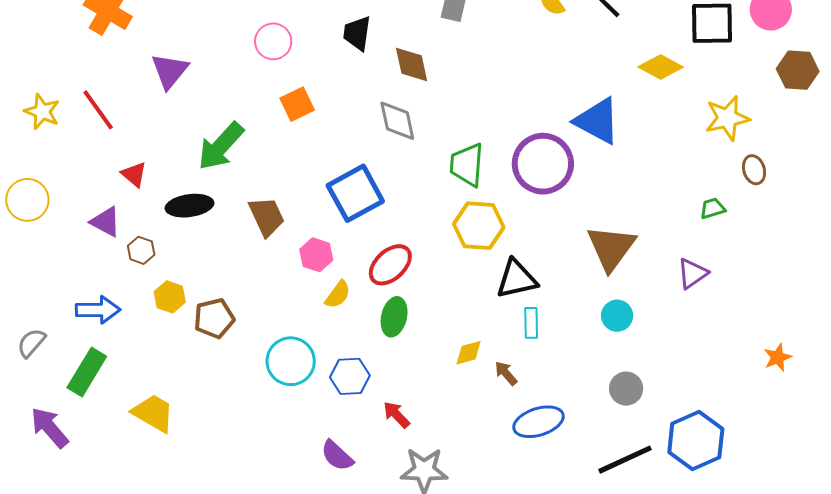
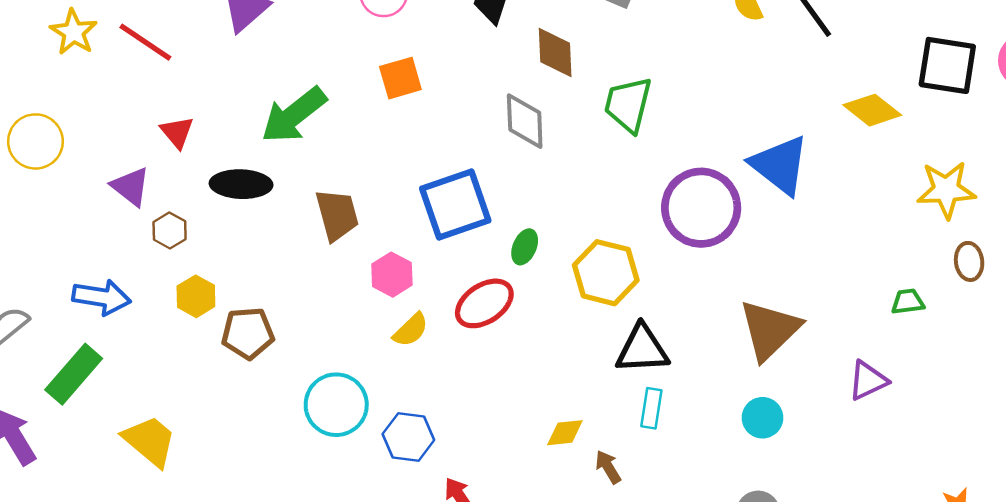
red line: (98, 110) -> (145, 42), turned -30
green trapezoid: (467, 165) -> (628, 105), moved
green ellipse: (394, 317) -> (525, 247), moved, size x0.7

